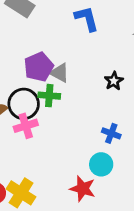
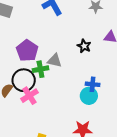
gray triangle: (59, 73) -> (55, 61), moved
cyan circle: (101, 164) -> (89, 96), moved

